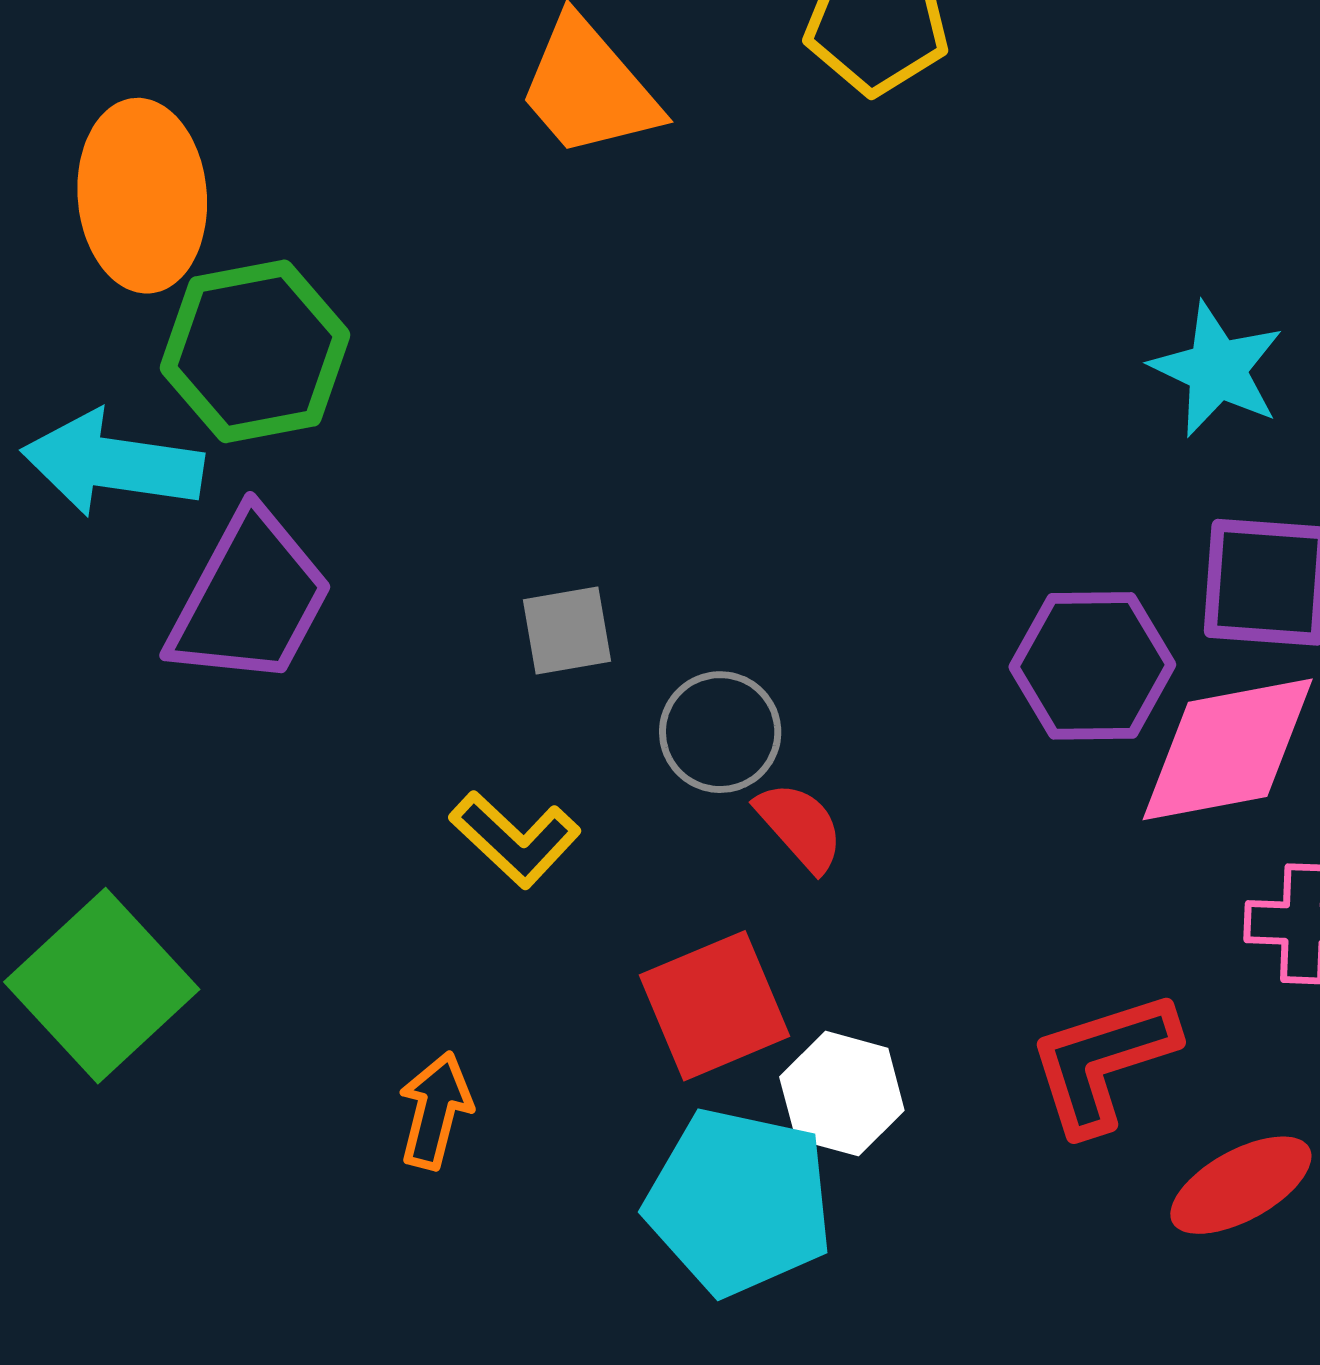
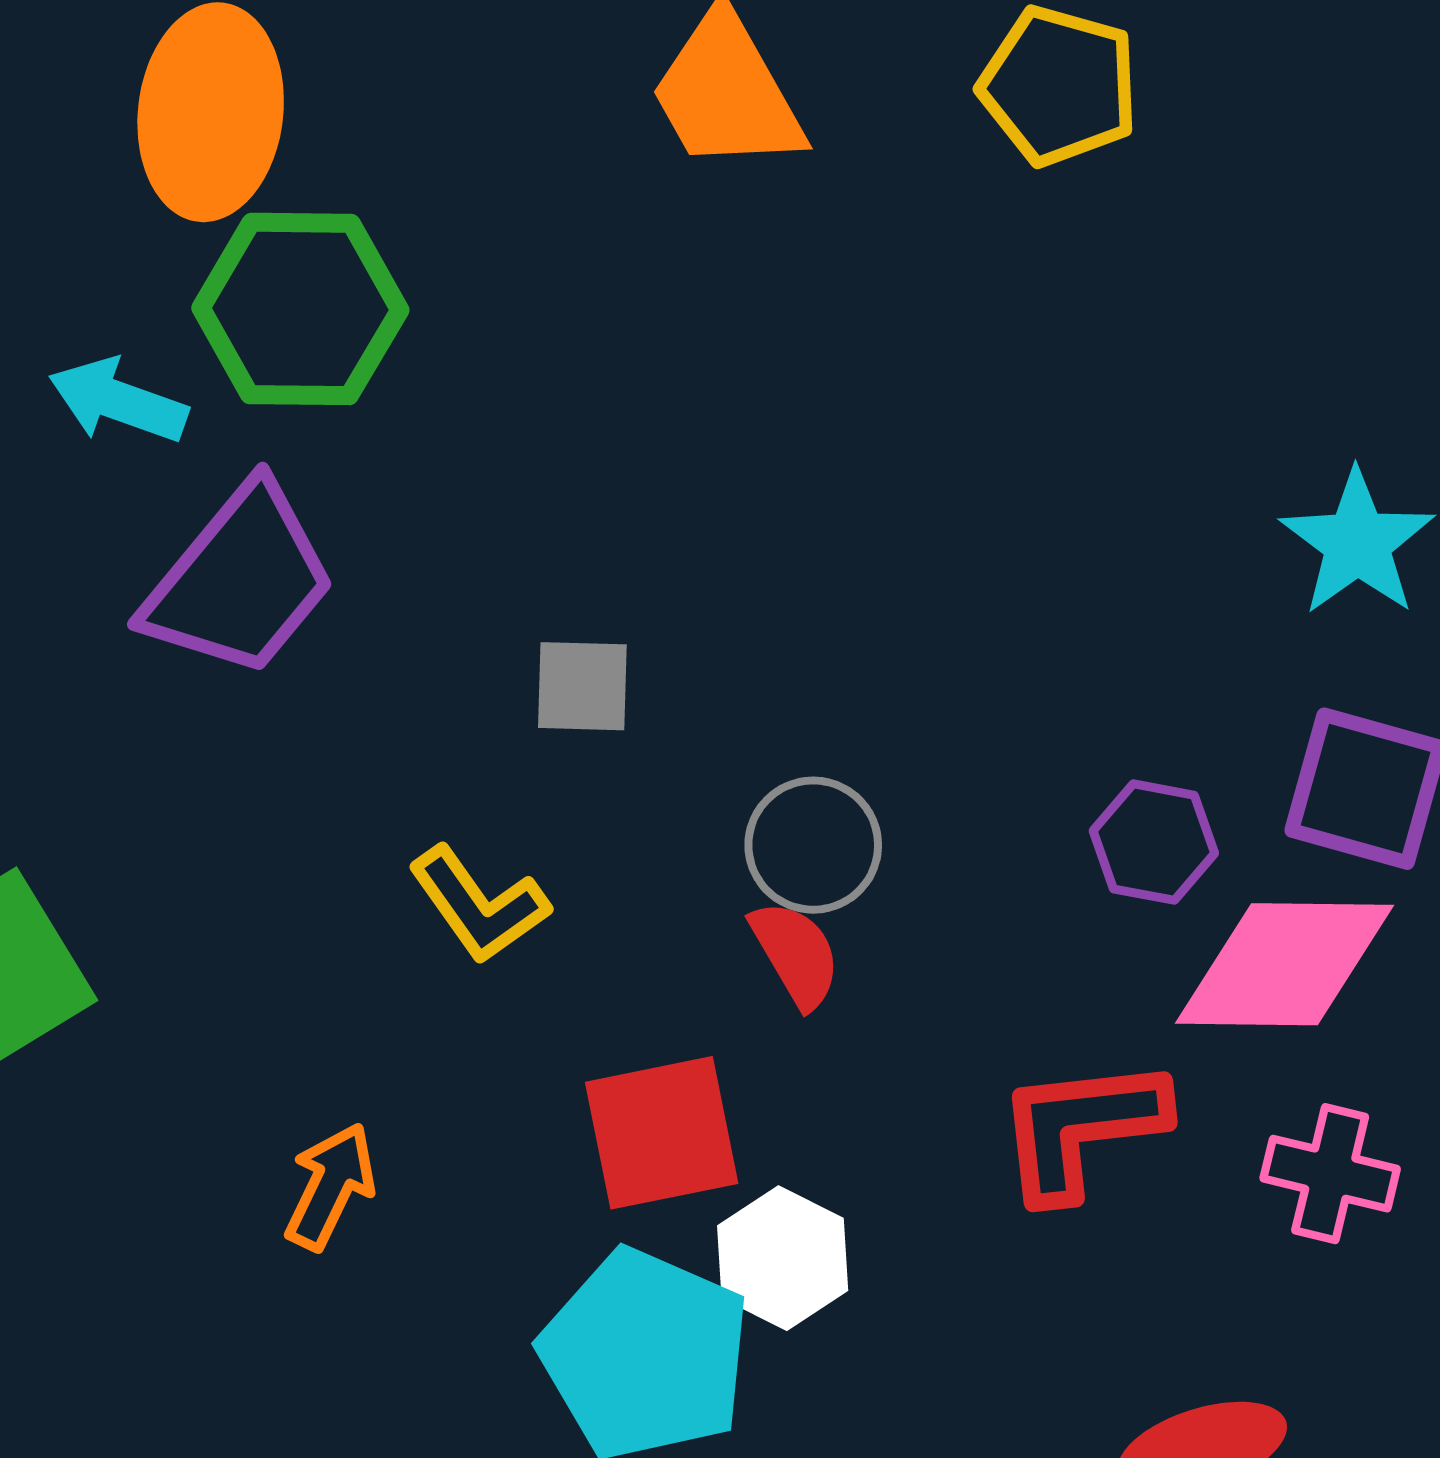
cyan arrow: (112, 463) -> (118, 401), size x0.7
purple hexagon: (1092, 666) -> (1154, 842), size x0.7
gray circle: (720, 732) -> (813, 845), moved
red L-shape: (1103, 1062) -> (1081, 1128), moved

